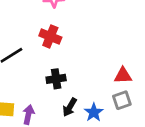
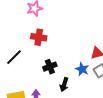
blue star: (94, 112) -> (82, 69), moved

